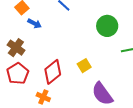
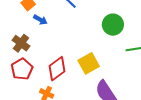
yellow square: (84, 66) -> (89, 63), size x1.5

